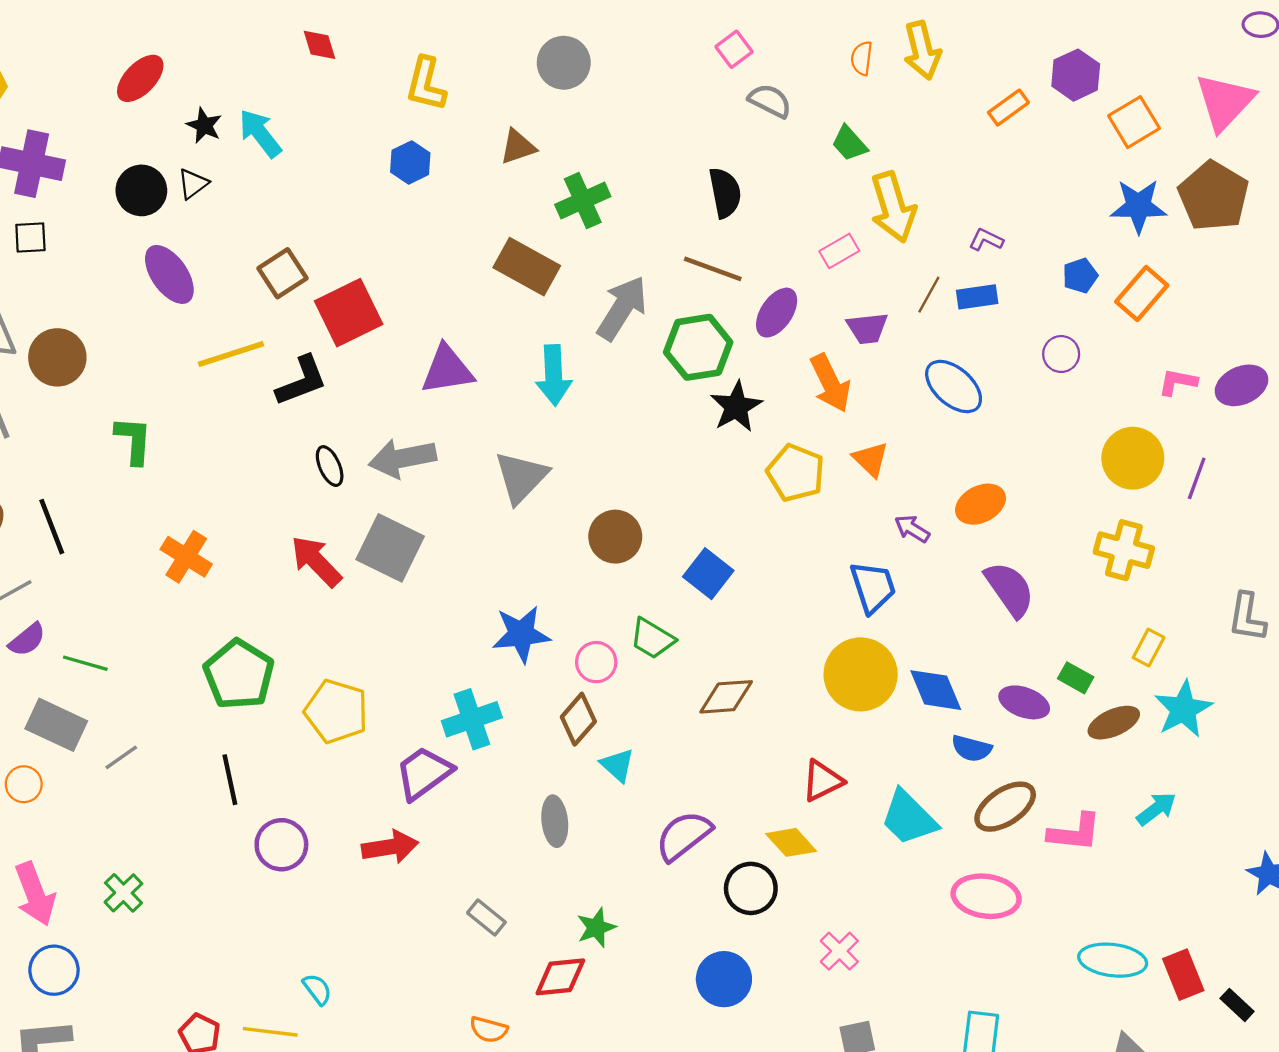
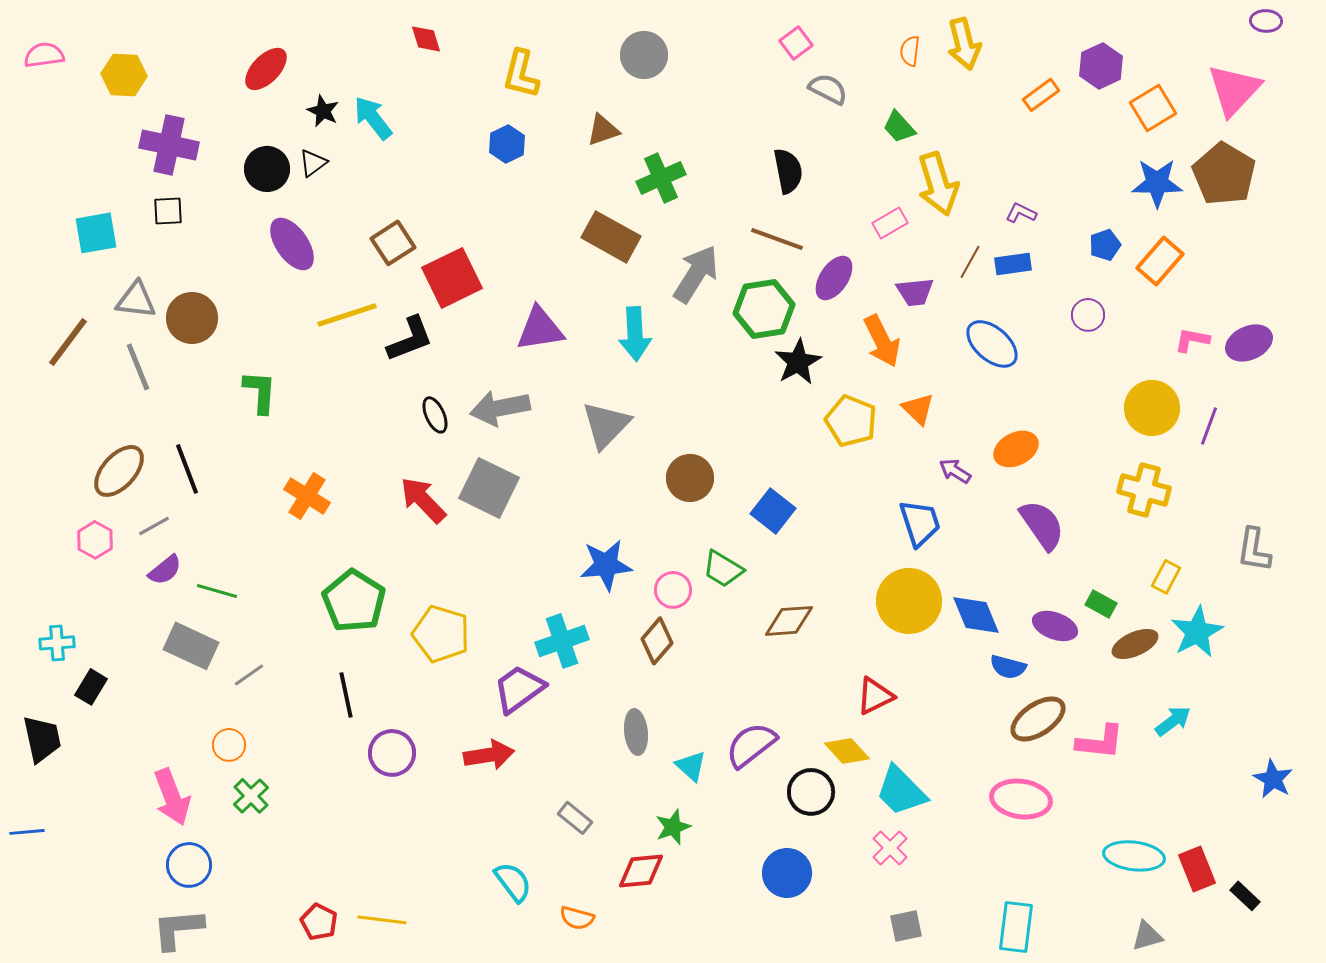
cyan triangle: (617, 765) -> (691, 766), moved
orange circle: (24, 784) -> (229, 745), moved
cyan trapezoid: (909, 818) -> (901, 791), moved
cyan semicircle: (317, 989) -> (513, 882), moved, size x1.4

